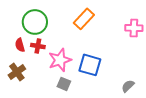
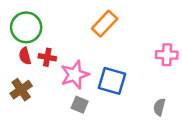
green circle: (35, 22) -> (26, 27), moved
pink cross: (134, 28) -> (167, 55), moved
gray semicircle: (128, 86) -> (159, 107), turned -32

